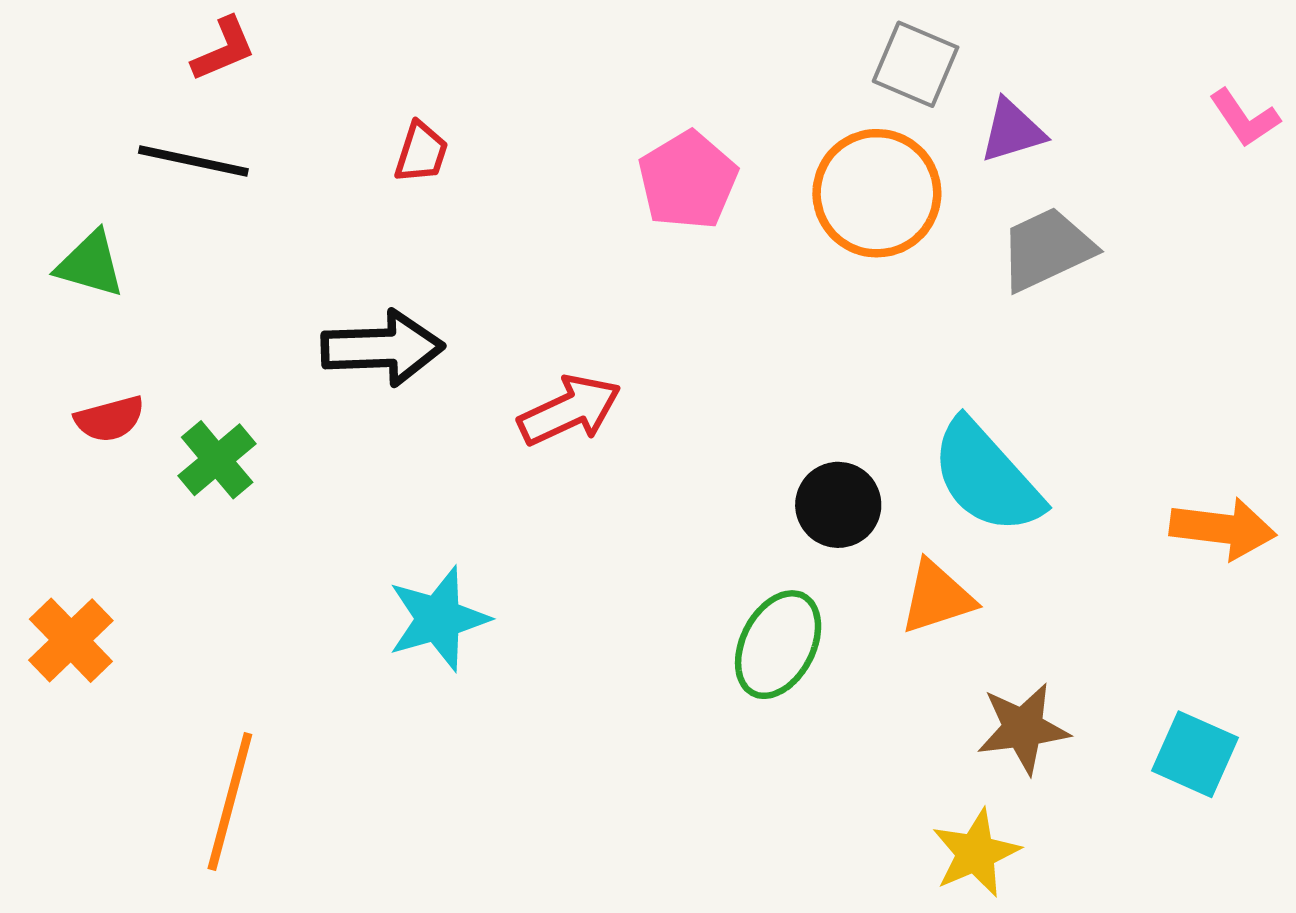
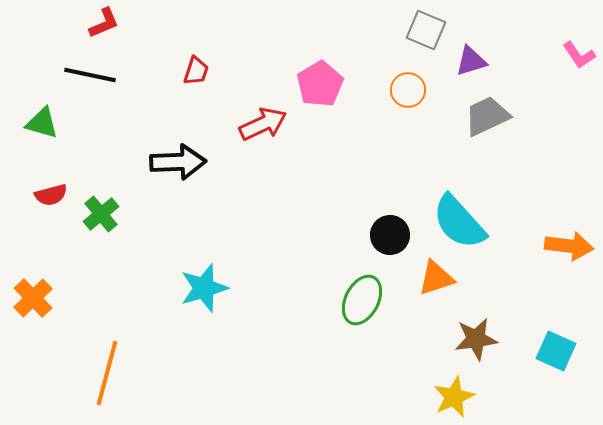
orange circle: (877, 193) -> (408, 90), size x0.6
red arrow: (570, 410) -> (263, 124), moved

